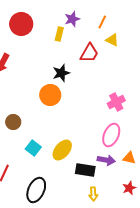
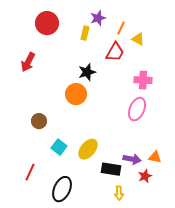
orange line: (102, 22) -> (121, 28), moved
pink cross: (116, 102) -> (143, 80), moved, turned 30
pink ellipse: (111, 135) -> (137, 109), moved
red star: (129, 188) -> (145, 176), moved

